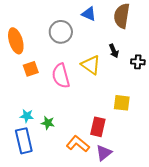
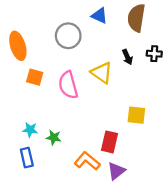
black cross: (138, 62) -> (154, 54), moved
orange square: (31, 69) -> (35, 77), turned 35
blue rectangle: (24, 141) -> (27, 158), size x0.7

